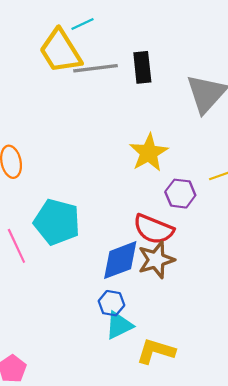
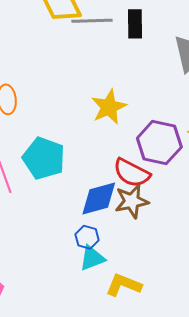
yellow star: (149, 153) -> (109, 107), moved
purple hexagon: (180, 194) -> (159, 143), size x1.6

